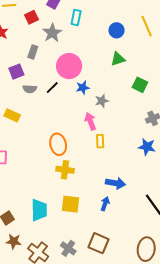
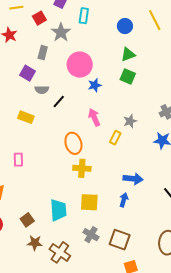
purple square: (16, 72) -> (28, 73), turned -35
green square: (140, 85) -> (128, 77), moved
black line: (52, 88) -> (59, 102), moved
gray star: (102, 101) -> (130, 121), moved
pink arrow: (90, 121) -> (94, 117), moved
yellow rectangle: (100, 141) -> (115, 138), turned 32
gray cross: (68, 248) -> (91, 235), moved

